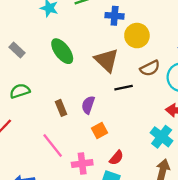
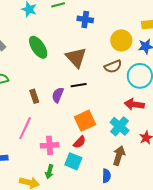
yellow circle: (137, 36) -> (121, 40), moved
black line: (124, 88) -> (79, 85), moved
orange square: (99, 130) -> (85, 121), moved, size x1.5
pink line: (53, 145) -> (25, 128), turned 60

